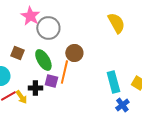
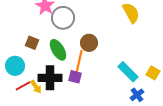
purple square: (51, 81) -> (75, 77), moved
cyan rectangle: (113, 82) -> (128, 72), turned -30
black cross: (35, 88) -> (50, 78), size x1.6

